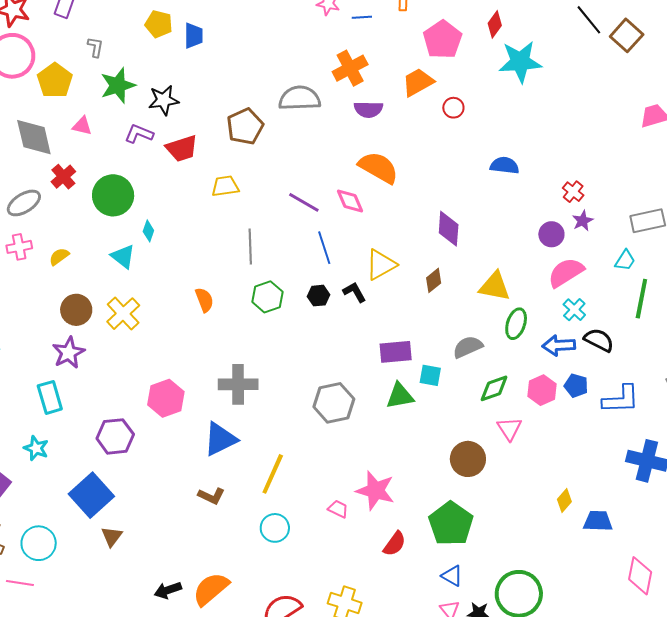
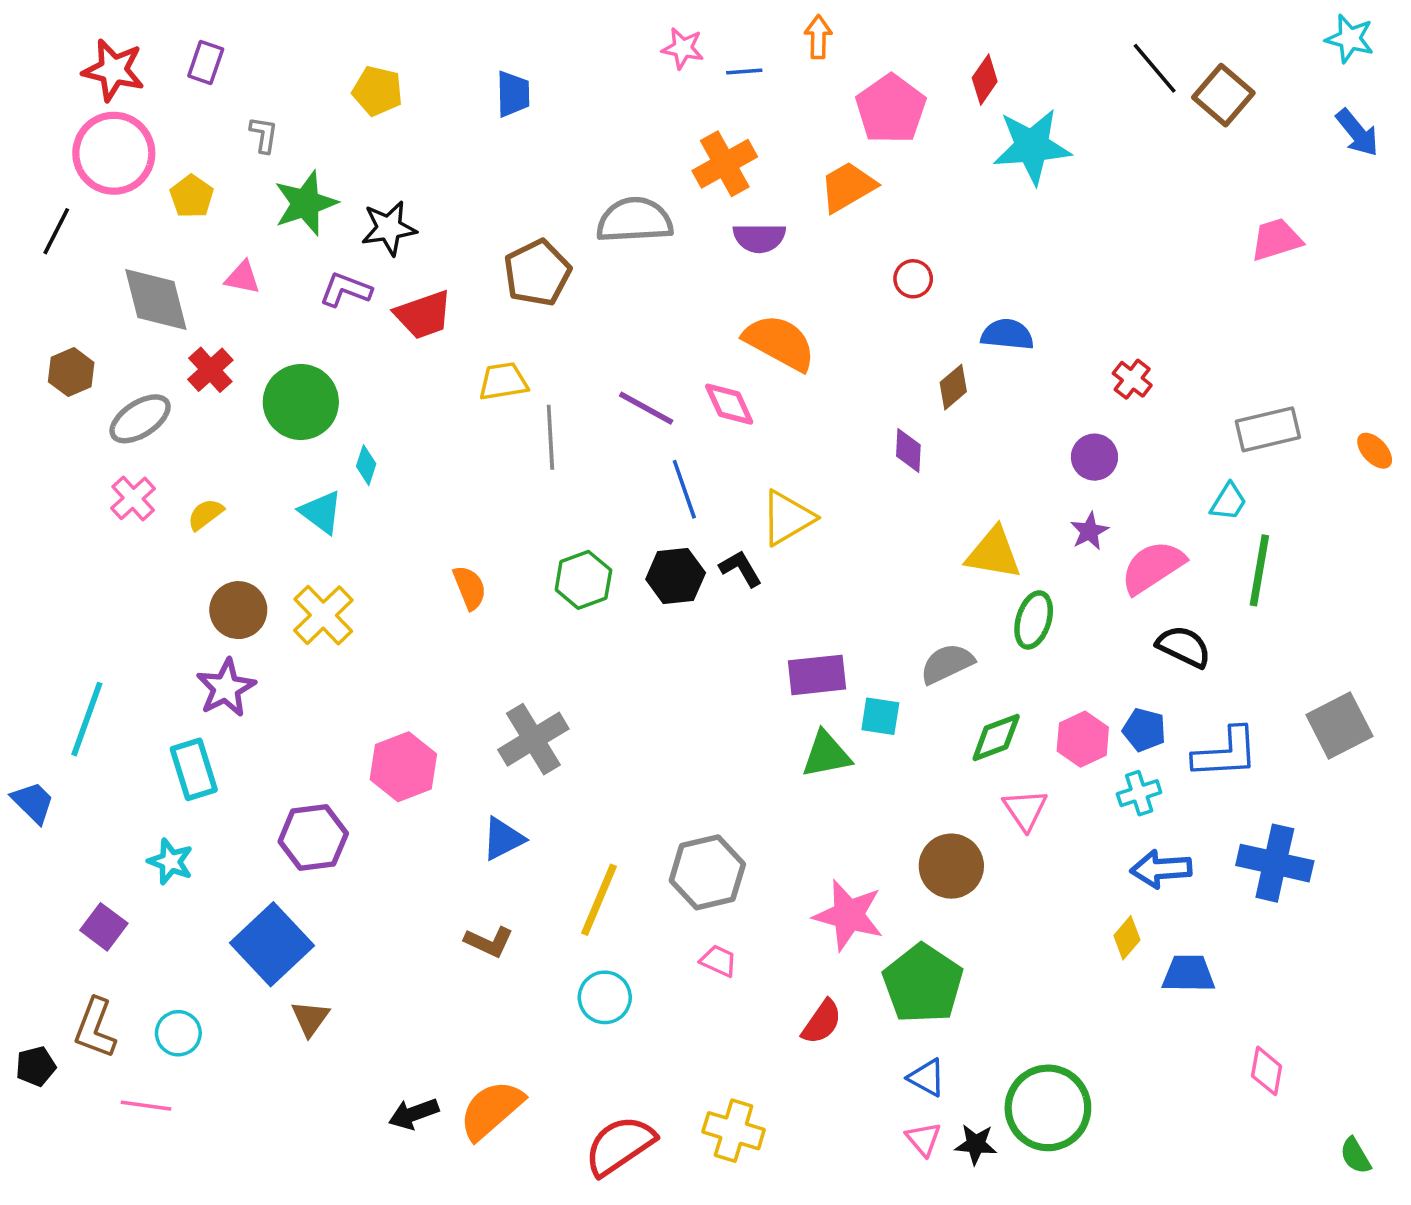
blue trapezoid: (194, 36) -> (513, 94), moved
yellow pentagon: (55, 80) -> (192, 196), size x0.7
red circle: (453, 108) -> (913, 279), moved
purple star: (583, 221) -> (1089, 531), moved
purple diamond: (449, 229) -> (908, 450), size x0.7
pink cross: (19, 247) -> (133, 498), turned -30
gray line: (250, 247) -> (550, 437), moved
pink semicircle: (566, 272) -> (1153, 567), moved
brown diamond: (434, 280) -> (953, 387), moved
black hexagon: (318, 296) -> (676, 576), size x1.4
cyan cross: (574, 310) -> (1139, 793), moved, turned 30
blue arrow: (559, 345) -> (1161, 869), moved
gray cross: (238, 384) -> (533, 739), turned -30
gray hexagon: (334, 403) -> (707, 872), moved
blue triangle: (220, 439) -> (503, 839), size x0.7
pink star: (375, 491) -> (848, 915), moved
cyan circle: (39, 543) -> (178, 1033), size x0.7
pink diamond: (640, 576) -> (1267, 1071), size x0.7

